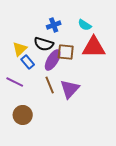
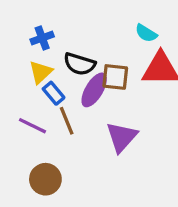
blue cross: (54, 25) -> (42, 38), moved
brown line: (50, 85) -> (67, 121), moved

